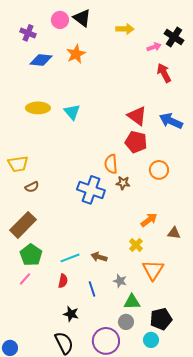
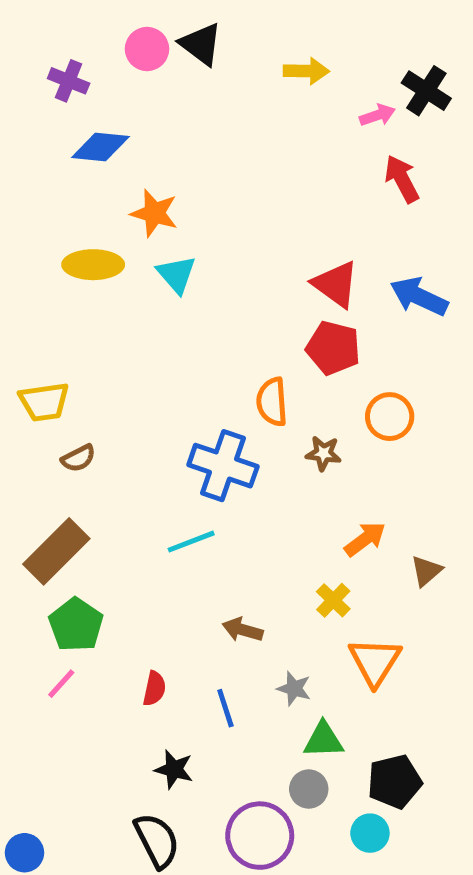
orange star: (76, 54) -> (154, 213), moved, turned -30
brown star: (123, 183) -> (323, 453), moved
brown triangle: (174, 233) -> (426, 571), turned -48
cyan line: (70, 258) -> (191, 542), moved

